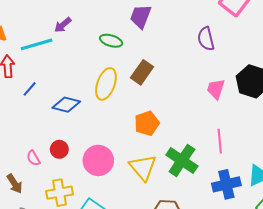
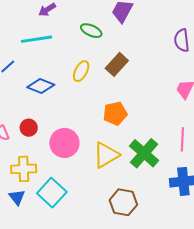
cyan line: (37, 44) -> (37, 39), moved
yellow ellipse: (106, 84) -> (81, 71), size x0.7
yellow triangle: (143, 167) -> (106, 155), turned 32

